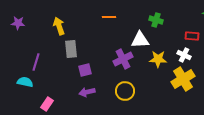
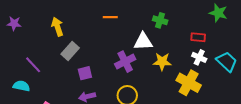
gray rectangle: (71, 49) -> (70, 51), turned 48
white cross: (184, 55) -> (199, 57), moved
purple line: (36, 62) -> (33, 65), turned -60
yellow cross: (183, 79) -> (189, 83), turned -30

